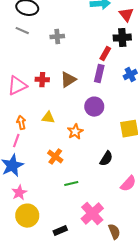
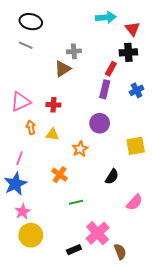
gray cross: (57, 37) -> (74, 51), moved
red cross: (42, 80) -> (53, 105), moved
brown triangle: (68, 80) -> (63, 69), moved
orange arrow: (21, 123) -> (31, 127), moved
black rectangle: (60, 231) -> (74, 250), moved

